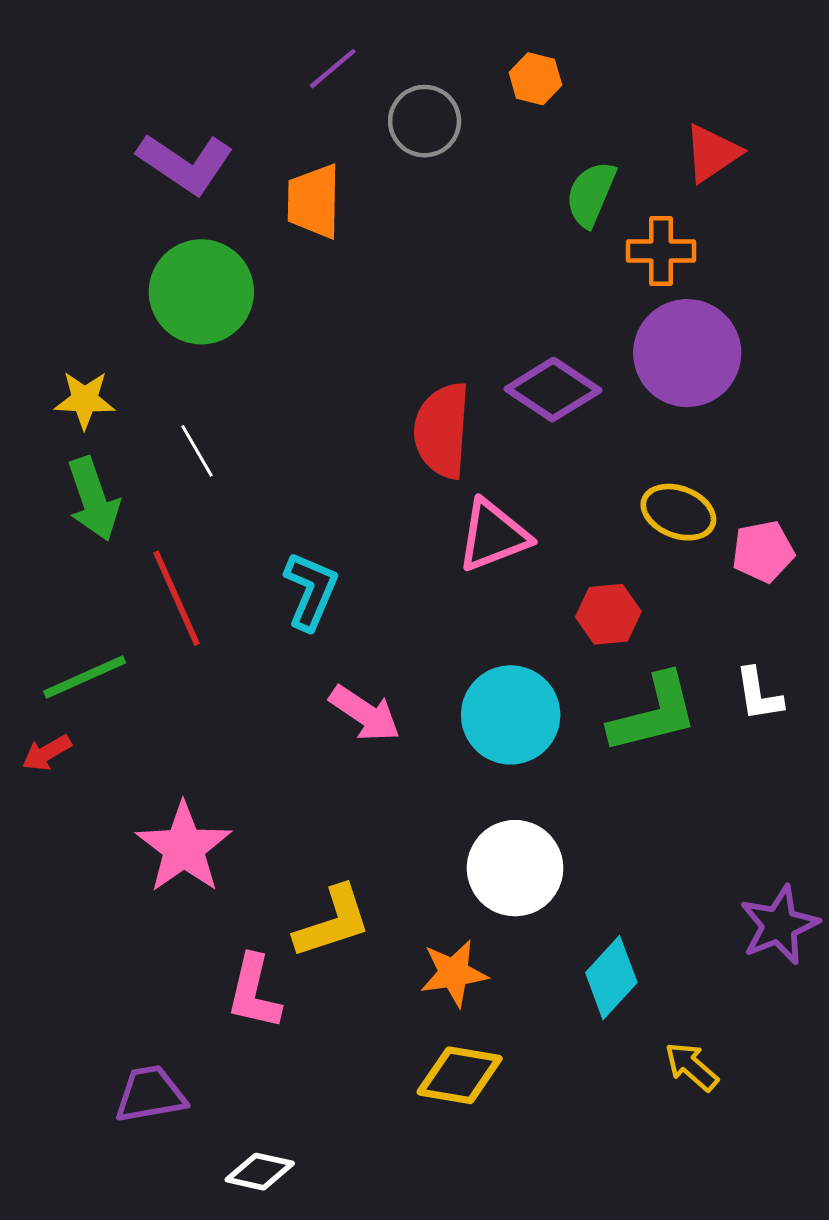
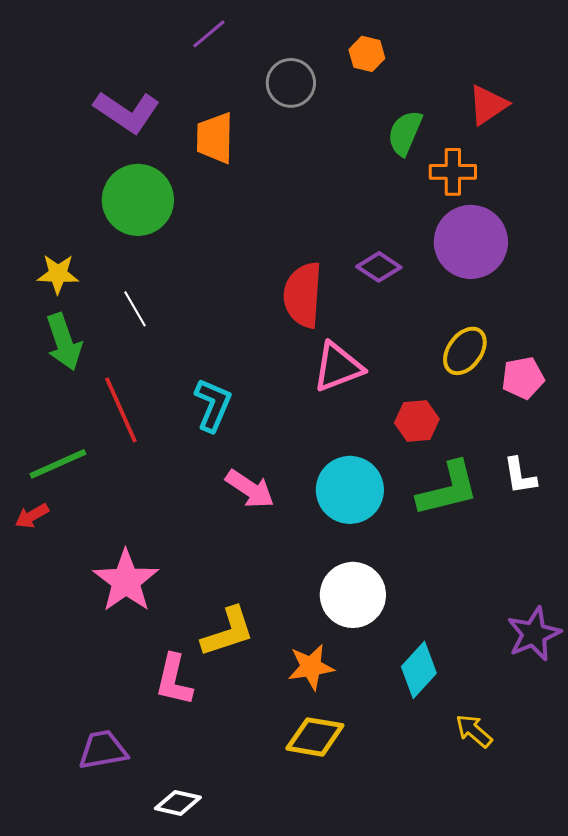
purple line: (333, 69) -> (209, 34), moved
purple diamond: (553, 390) -> (379, 267), size x0.7
yellow ellipse: (678, 512) -> (465, 351), turned -75

